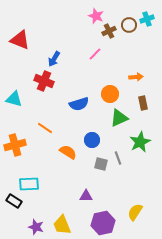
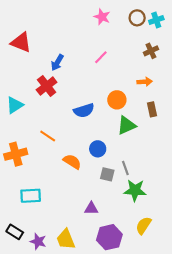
brown circle: (129, 25) -> (137, 18), moved
brown cross: (109, 31) -> (151, 51), moved
red cross: (44, 81) -> (47, 86), turned 30
cyan triangle: (14, 99) -> (15, 105), turned -48
green star: (140, 142) -> (135, 190), moved, turned 30
black rectangle: (14, 201) -> (15, 232), moved

